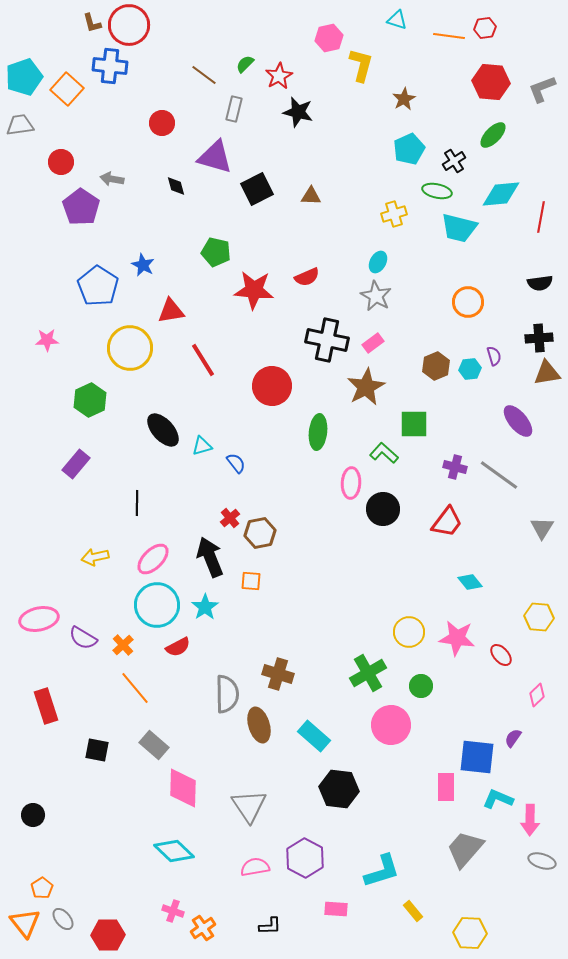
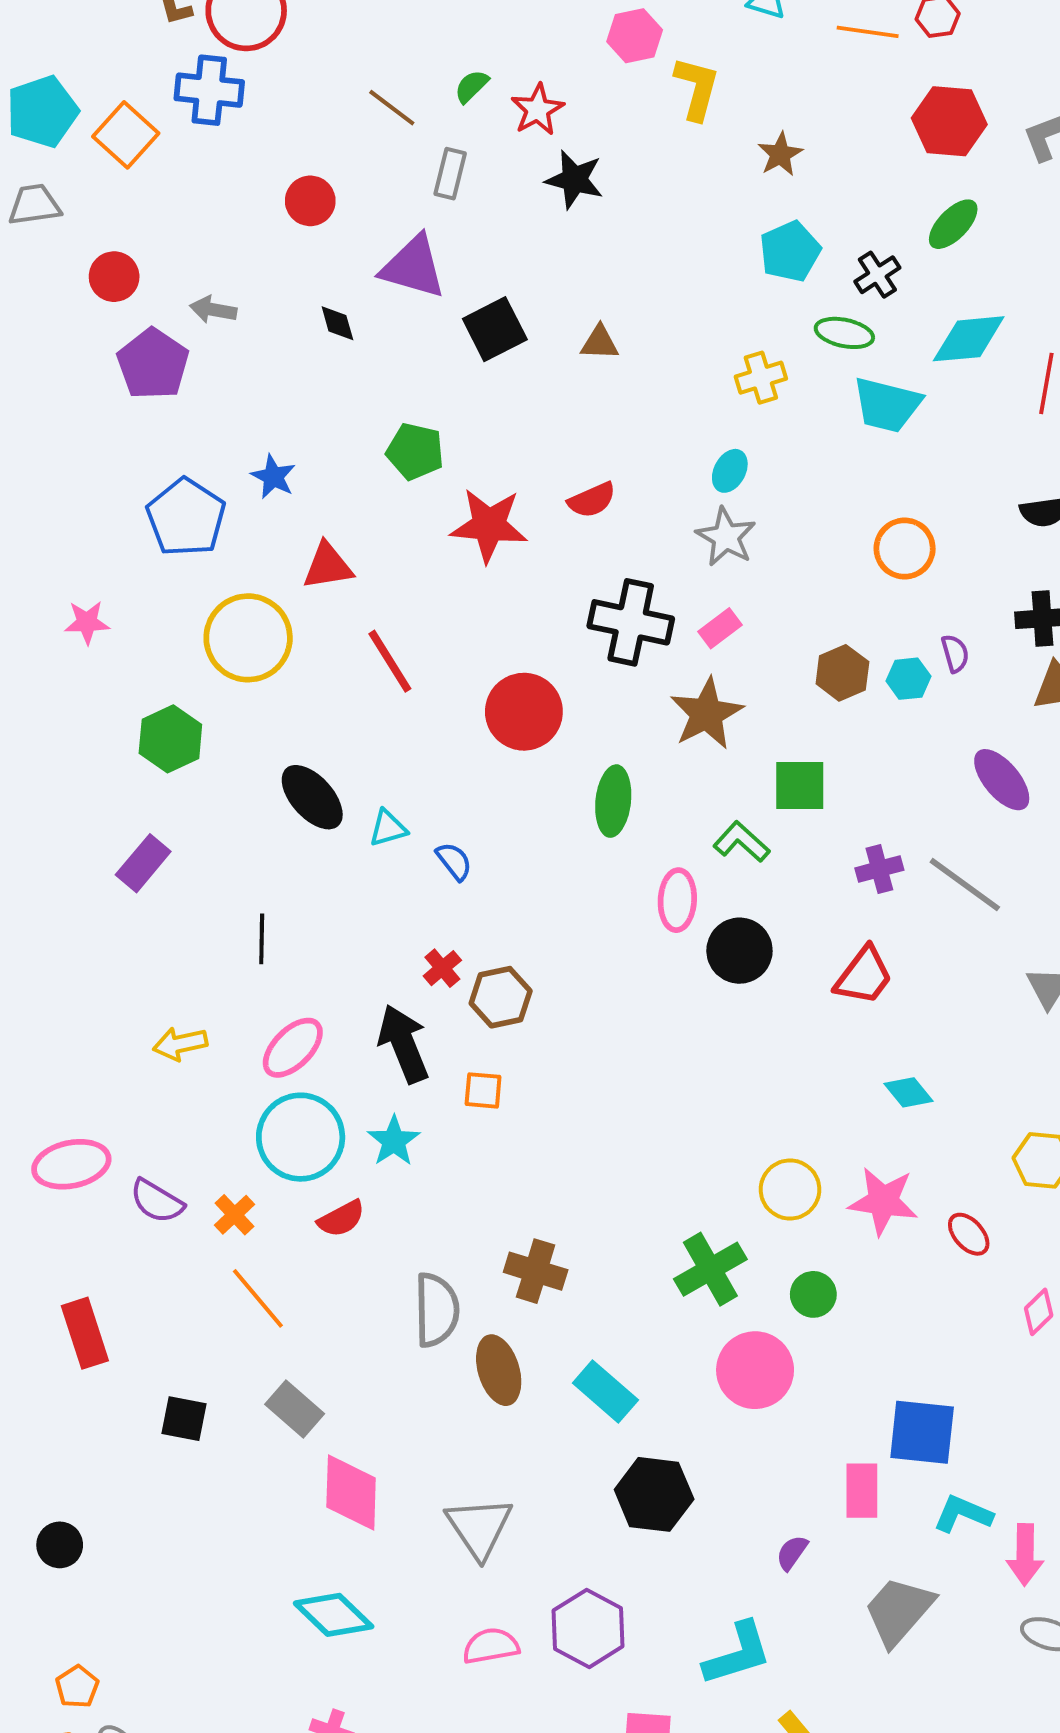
purple cross: (455, 467) -> (879, 869), turned -30
purple semicircle: (513, 738) -> (792, 1553), moved

